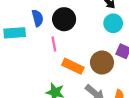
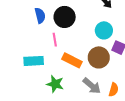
cyan circle: (113, 23) -> (104, 30), moved
cyan rectangle: (15, 33) -> (34, 61), moved

